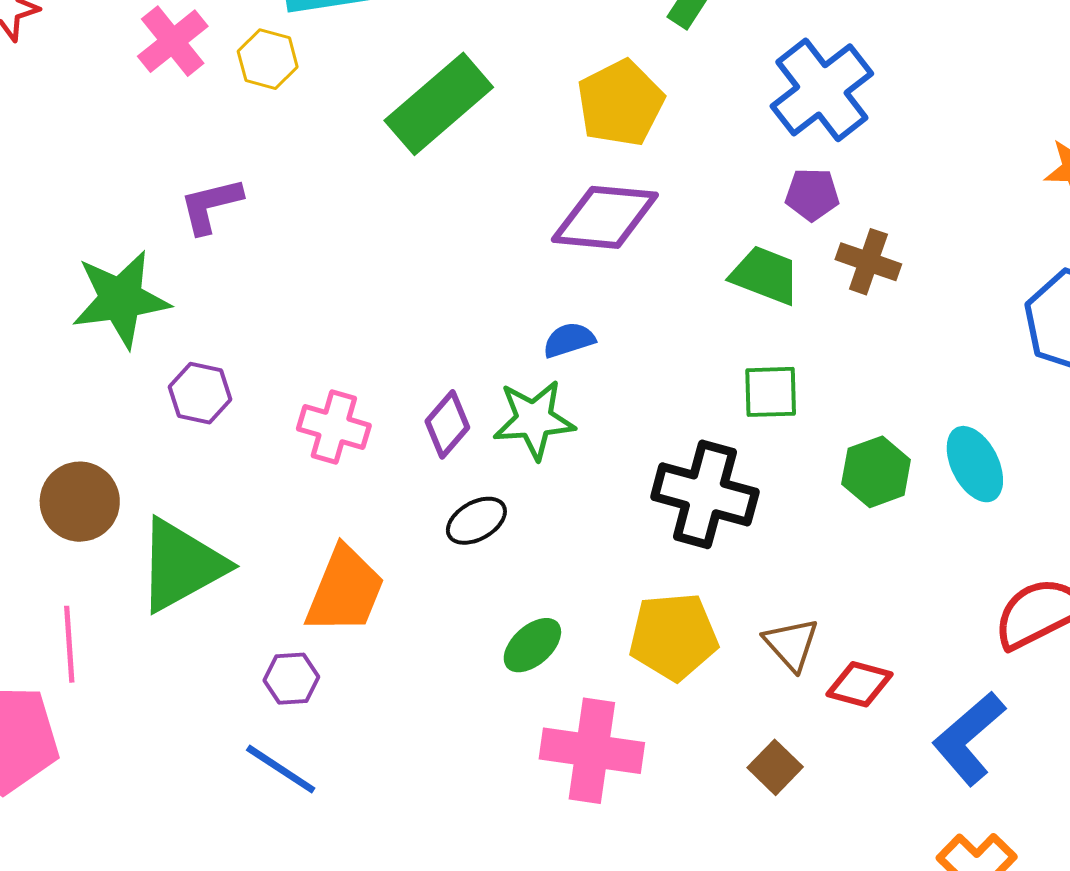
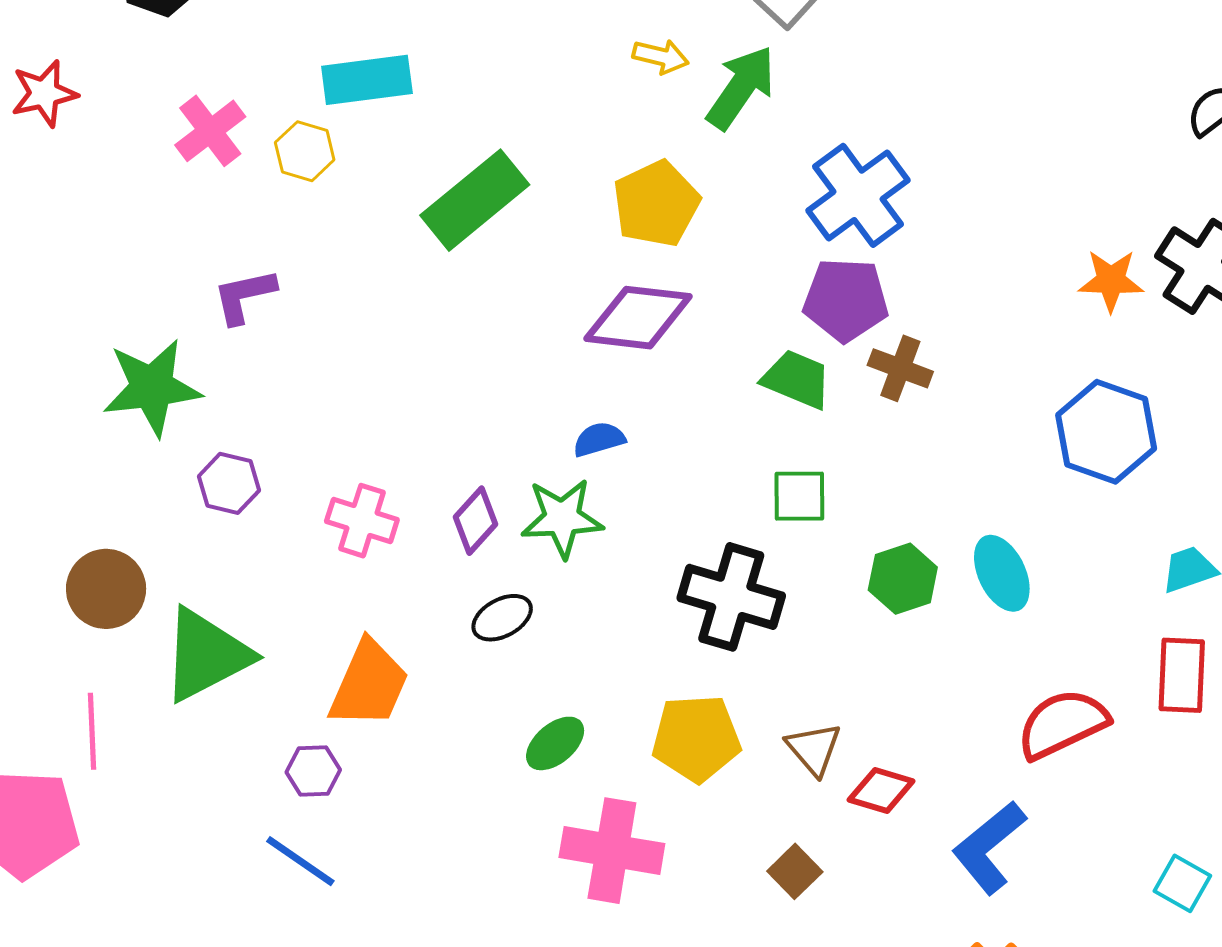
purple pentagon: (812, 194) -> (846, 300), size x1.6

